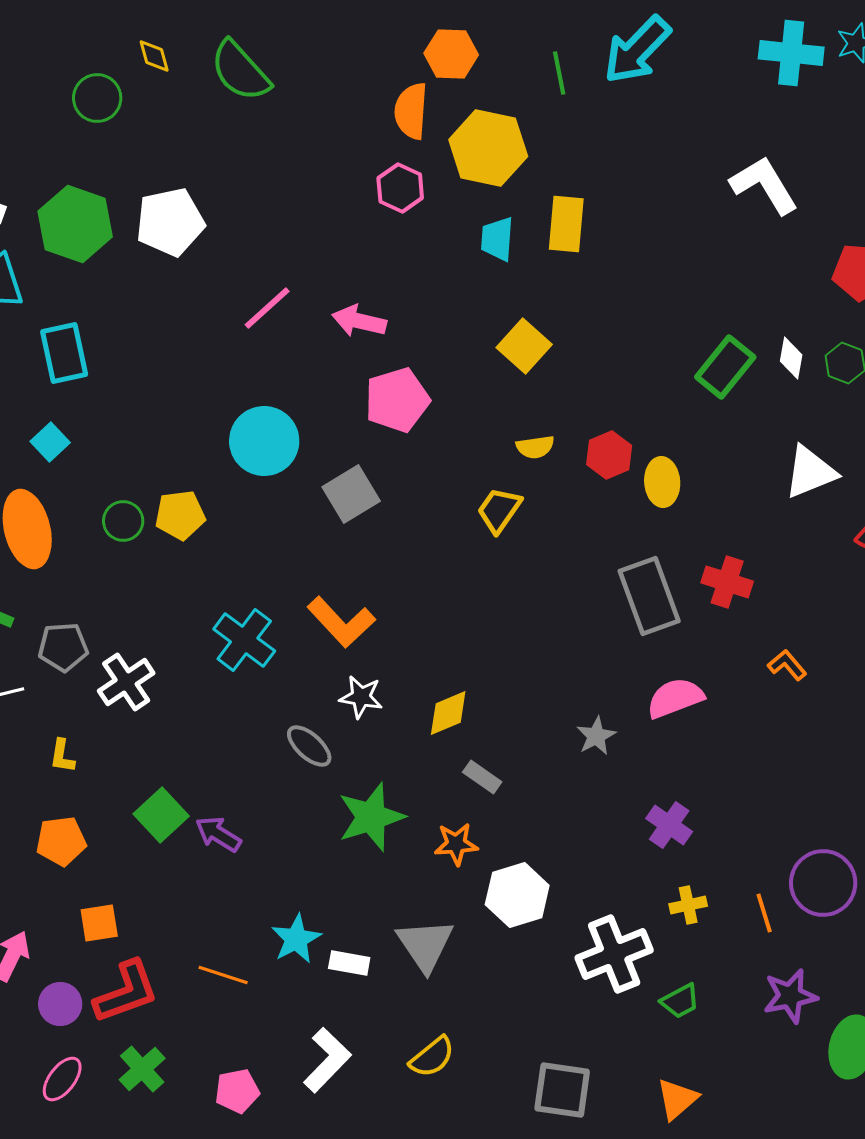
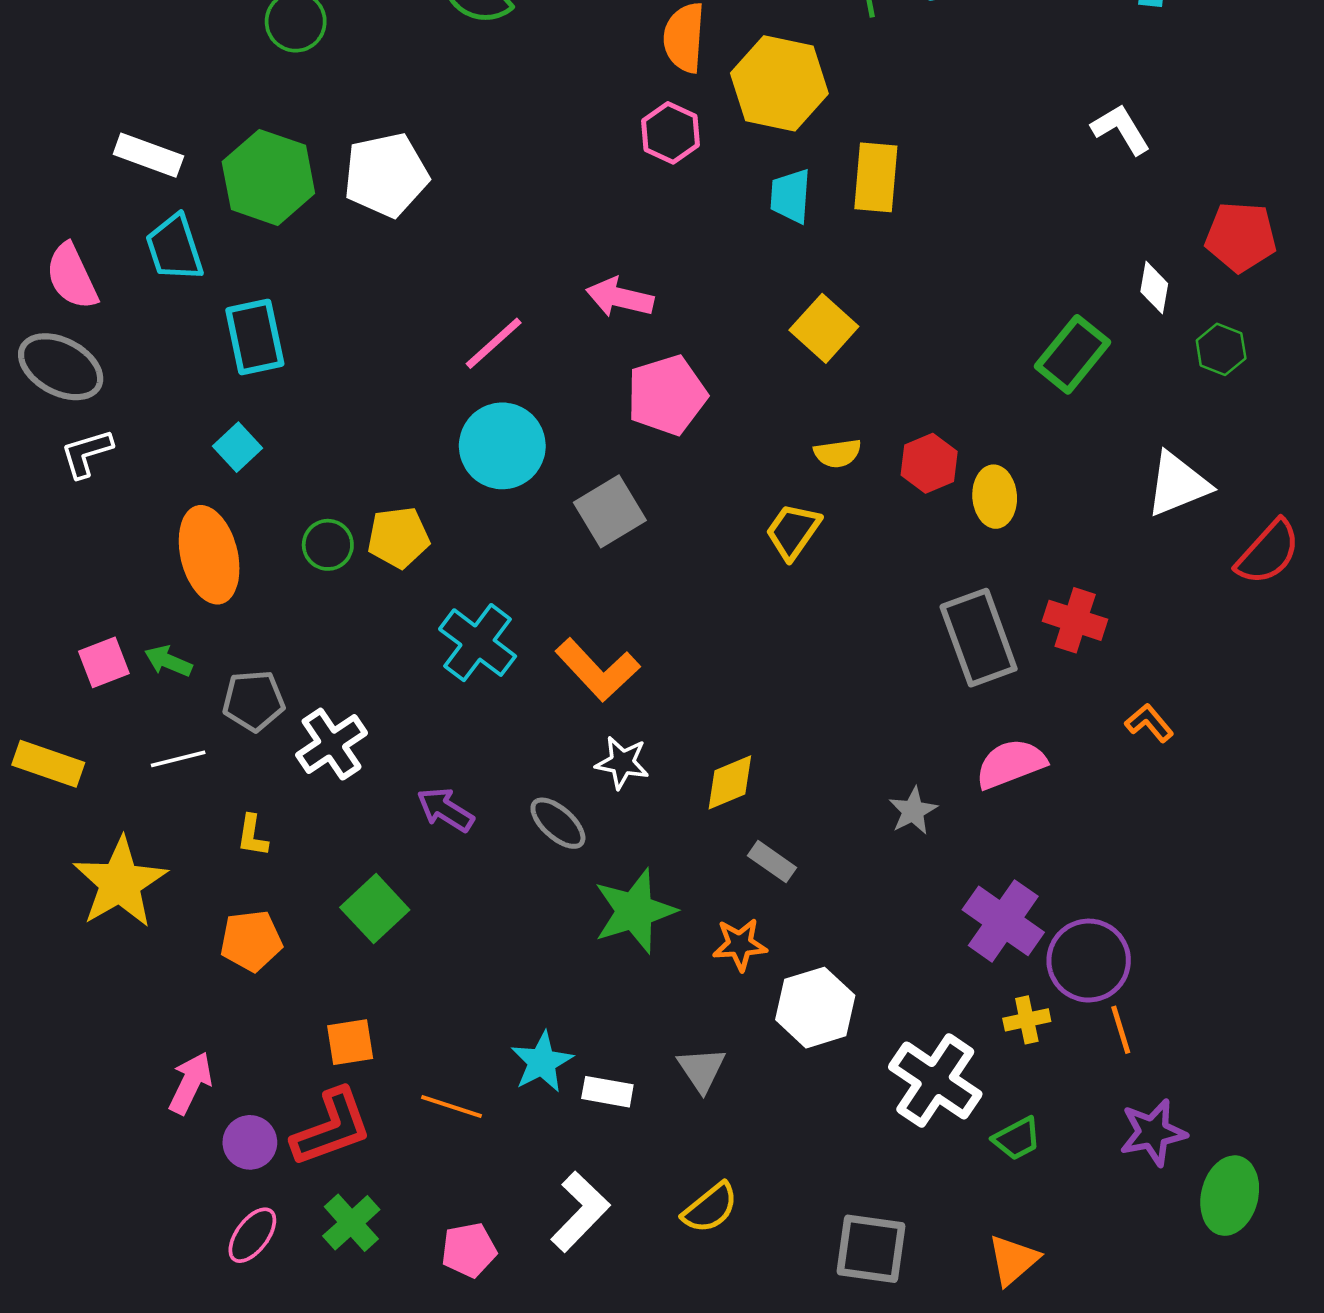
white L-shape: (764, 185) -> (1121, 129), size x0.7
pink line: (267, 308) -> (494, 343), moved
white diamond: (791, 358) -> (1154, 288), moved
cyan cross: (244, 640) -> (478, 643), moved
purple cross: (669, 825) -> (1003, 921), size x1.4
purple arrow: (218, 834) -> (445, 810), moved
purple circle: (823, 883) -> (1089, 961), moved
orange square: (99, 923) -> (350, 1042), moved
gray triangle: (425, 945) -> (701, 1069), size x0.7
white cross: (614, 954) -> (935, 1081), turned -34

